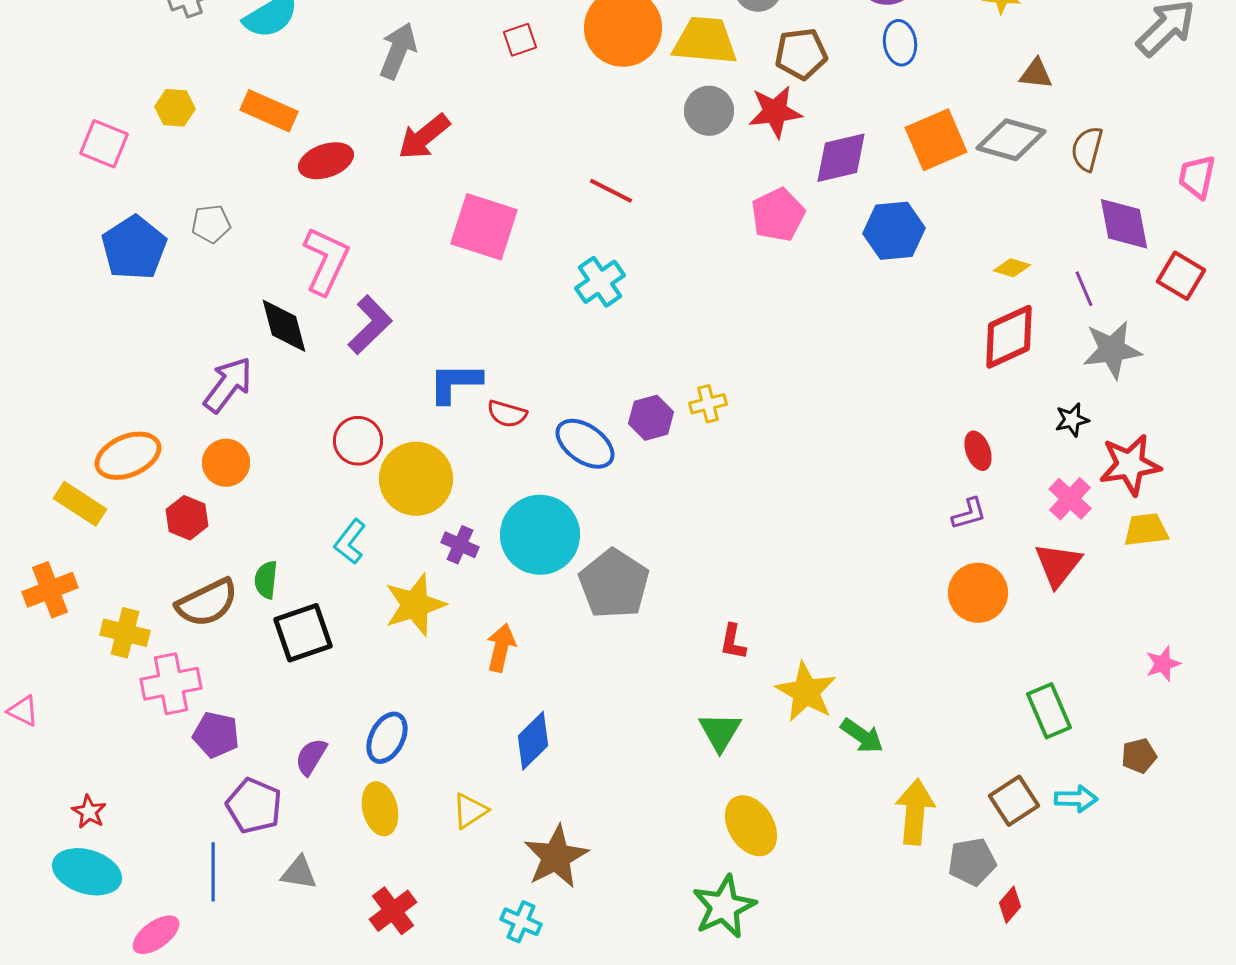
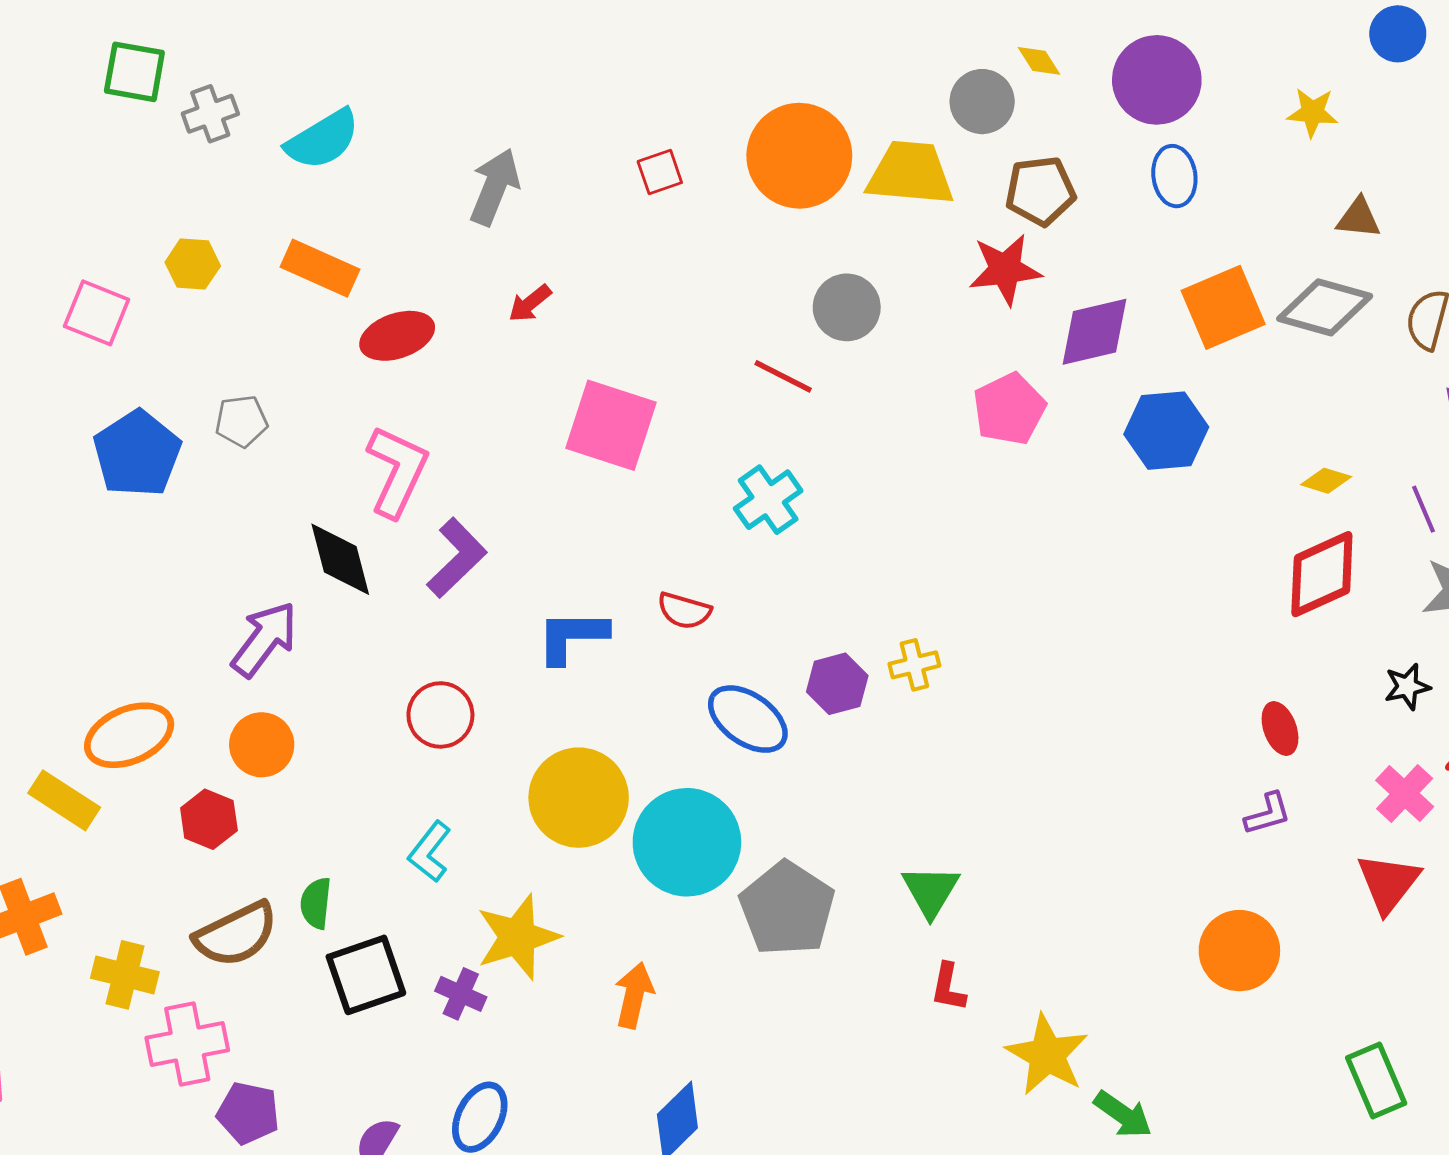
gray circle: (709, 111) -> (847, 307), moved
red arrow: (424, 137) -> (530, 303), size x0.6
red semicircle: (507, 414) -> (684, 611), moved
yellow circle: (416, 479) -> (579, 798), moved
purple cross: (460, 545) -> (461, 994), moved
orange circle: (978, 593) -> (1239, 951), moved
green triangle: (720, 732) -> (931, 891), moved

